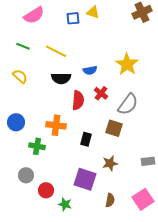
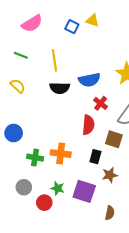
blue square: (73, 18) -> (72, 27), turned 32
yellow line: (56, 51) -> (55, 60), turned 55
blue semicircle: (90, 70) -> (89, 80), size x1.5
red semicircle: (78, 100) -> (88, 125), moved
orange cross: (56, 125) -> (61, 154), moved
black rectangle: (86, 139) -> (95, 157), moved
green star: (65, 204) -> (58, 188), moved

